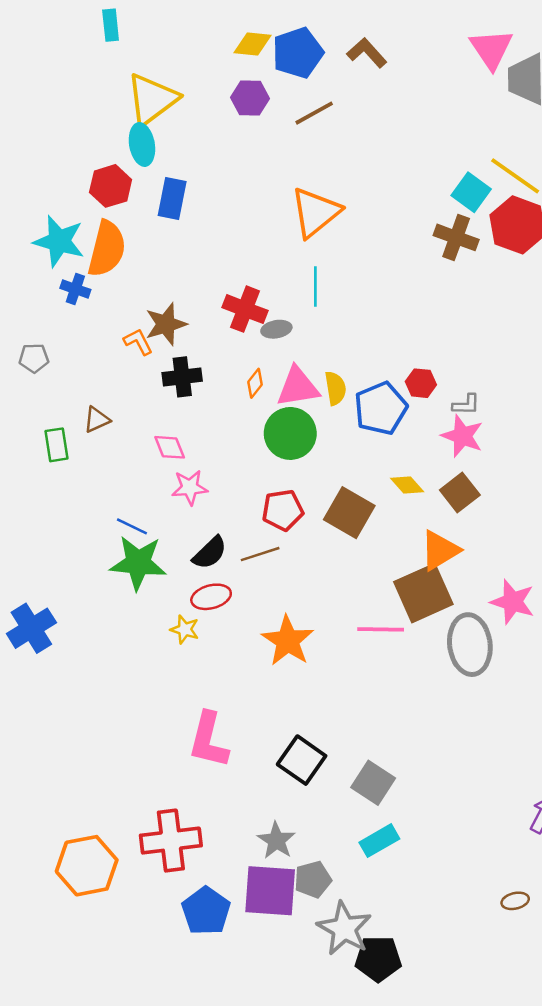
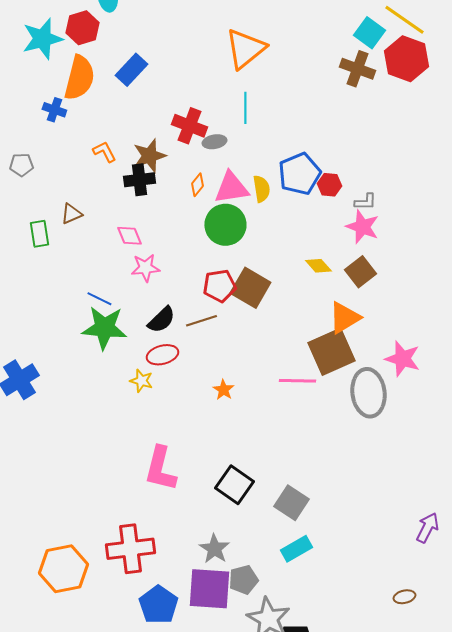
blue rectangle: (172, 199) -> (131, 70), moved, turned 32
cyan star: (59, 241) -> (42, 39), moved, turned -30
brown star: (166, 324) -> (149, 156), moved
blue pentagon: (381, 408) -> (299, 174), moved
brown square: (349, 513) -> (250, 288), moved
orange star: (288, 641) -> (223, 390), size x0.5

